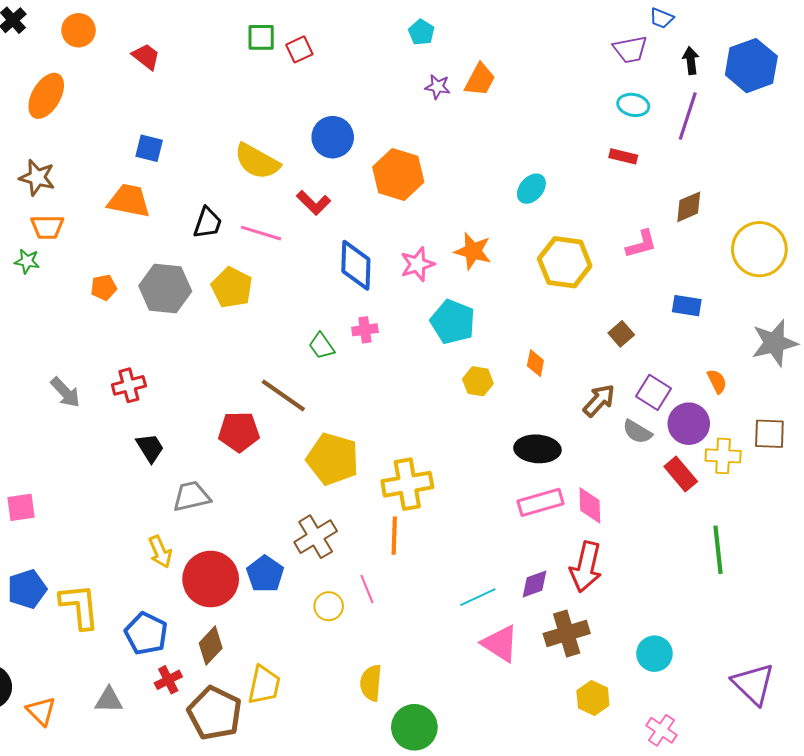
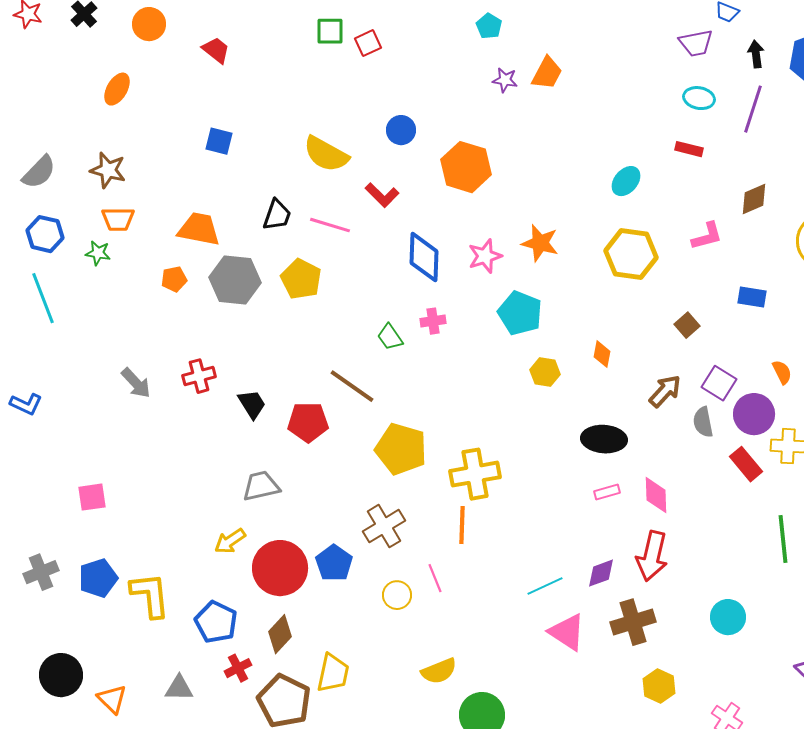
orange ellipse: (46, 96) -> (117, 89), size x0.7
blue circle: (333, 137) -> (401, 130), size x0.7
cyan ellipse: (531, 189) -> (626, 181), moved
orange trapezoid: (129, 201) -> (199, 229), moved
gray semicircle: (637, 432) -> (703, 422), turned 48
black trapezoid: (150, 448) -> (252, 404), moved
pink rectangle: (540, 502) -> (607, 492), size x0.6
yellow arrow: (160, 552) -> (230, 541), turned 80
cyan circle: (654, 654) -> (728, 617), moved
yellow semicircle: (371, 683) -> (439, 671), turned -117

